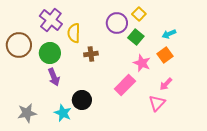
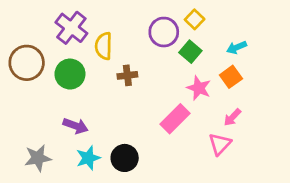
purple arrow: (54, 77) -> (76, 126), moved, turned -48
black circle: (82, 100) -> (125, 158), moved
cyan star: (63, 113) -> (88, 158), turned 30

